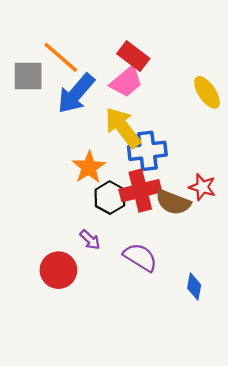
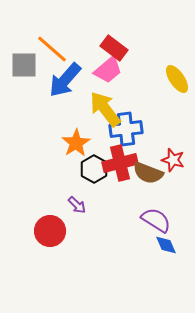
purple semicircle: (140, 257) -> (156, 220), moved
blue diamond: (194, 287) -> (166, 245), turned -35

